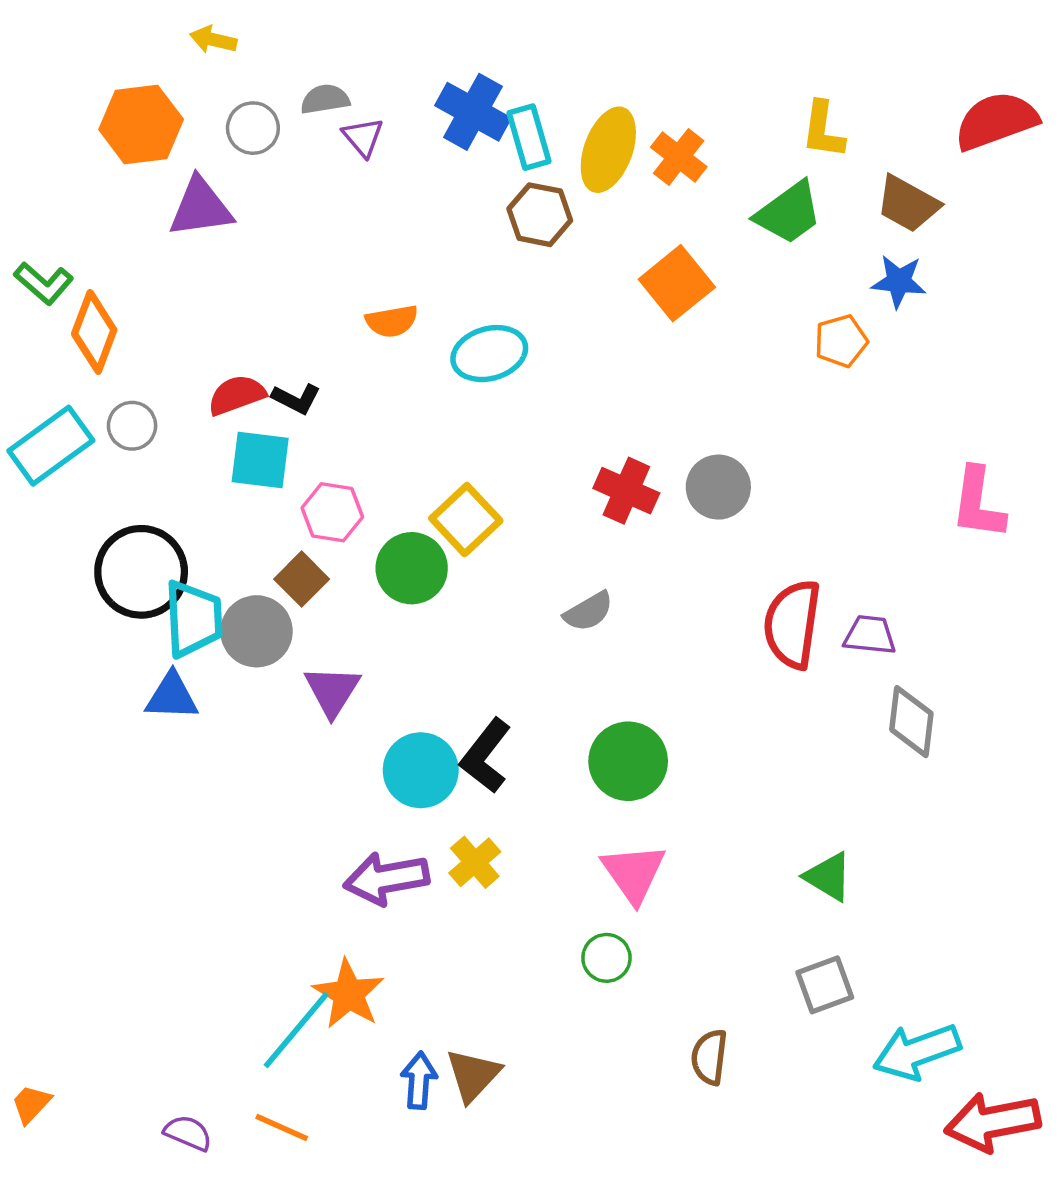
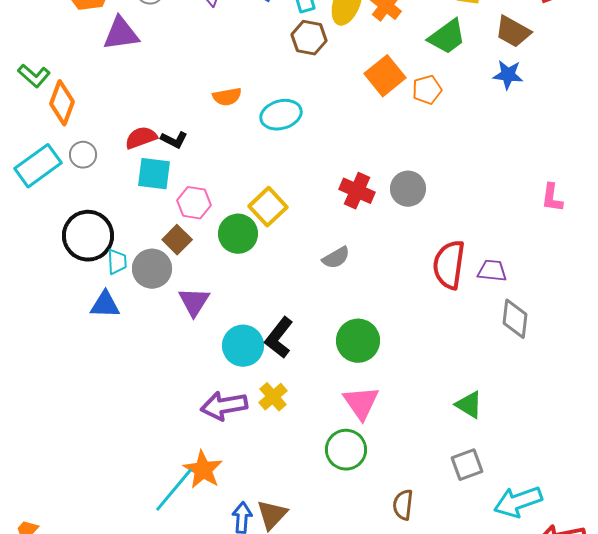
orange pentagon: (841, 341) -> (427, 90), moved
pink L-shape: (978, 503) -> (552, 198), size x0.7
cyan trapezoid: (193, 619) -> (117, 262), size x0.6
green circle: (606, 958) -> (346, 450), size x1.5

